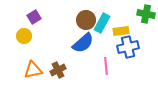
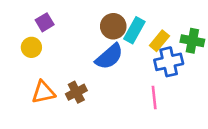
green cross: (146, 14) -> (192, 41), moved
yellow rectangle: (121, 31) -> (159, 41), turned -42
pink line: (106, 66) -> (154, 97), moved

